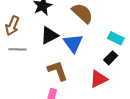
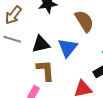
black triangle: (49, 35) -> (41, 44), moved

